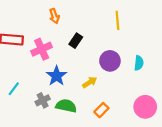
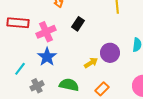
purple circle: (110, 61) -> (110, 53), moved
blue star: (57, 76) -> (47, 57), moved
gray cross: (43, 100) -> (37, 86), moved

